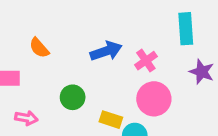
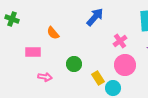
blue arrow: (106, 51) -> (95, 17), moved, turned -30
yellow rectangle: (111, 120) -> (98, 78), turned 40

